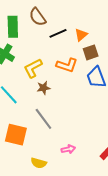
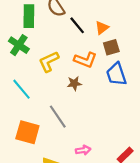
black line: (58, 33) -> (77, 25), turned 72
brown star: (44, 88) -> (74, 83), moved

